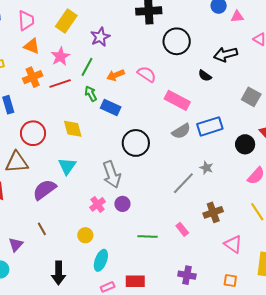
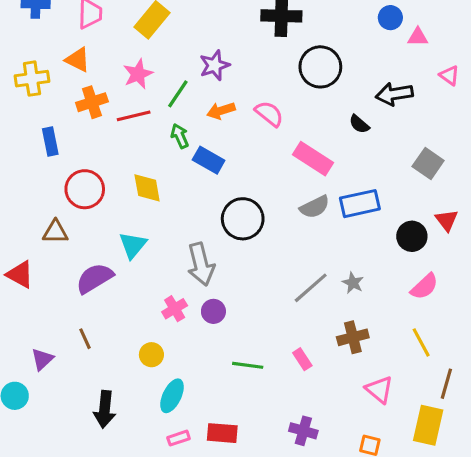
purple star: (100, 37) -> (215, 65), moved
orange triangle: (32, 46) -> (78, 60), moved
brown triangle: (17, 162) -> (55, 232), size x0.7
gray star: (206, 168) -> (353, 283), moved

